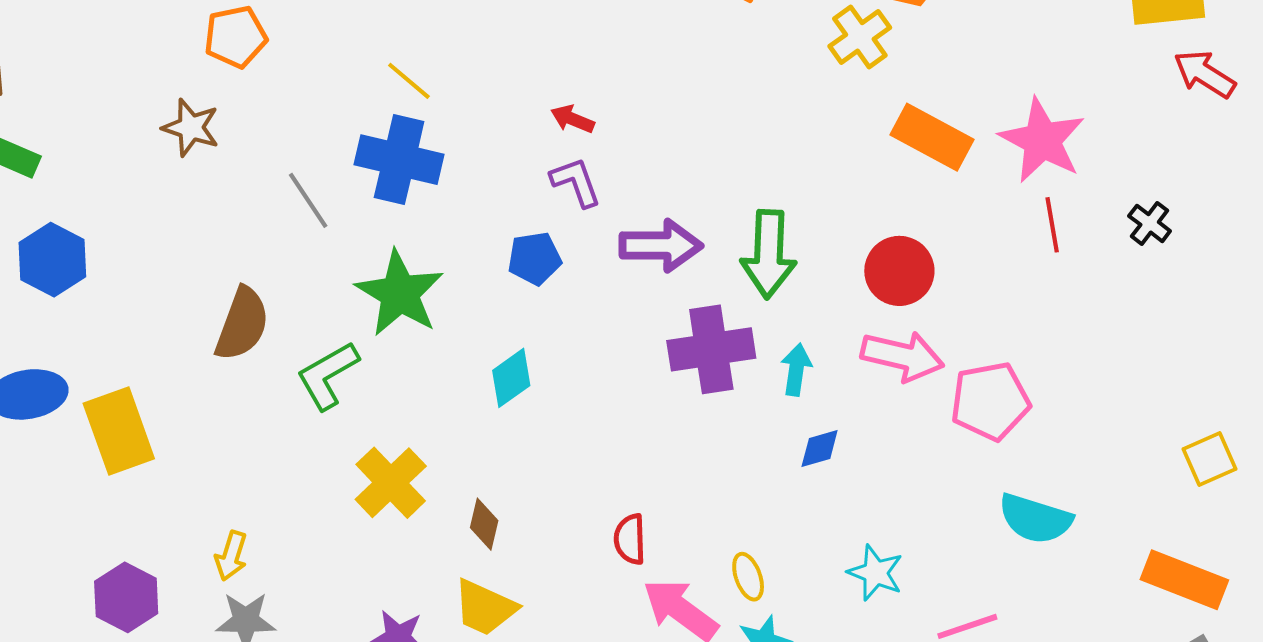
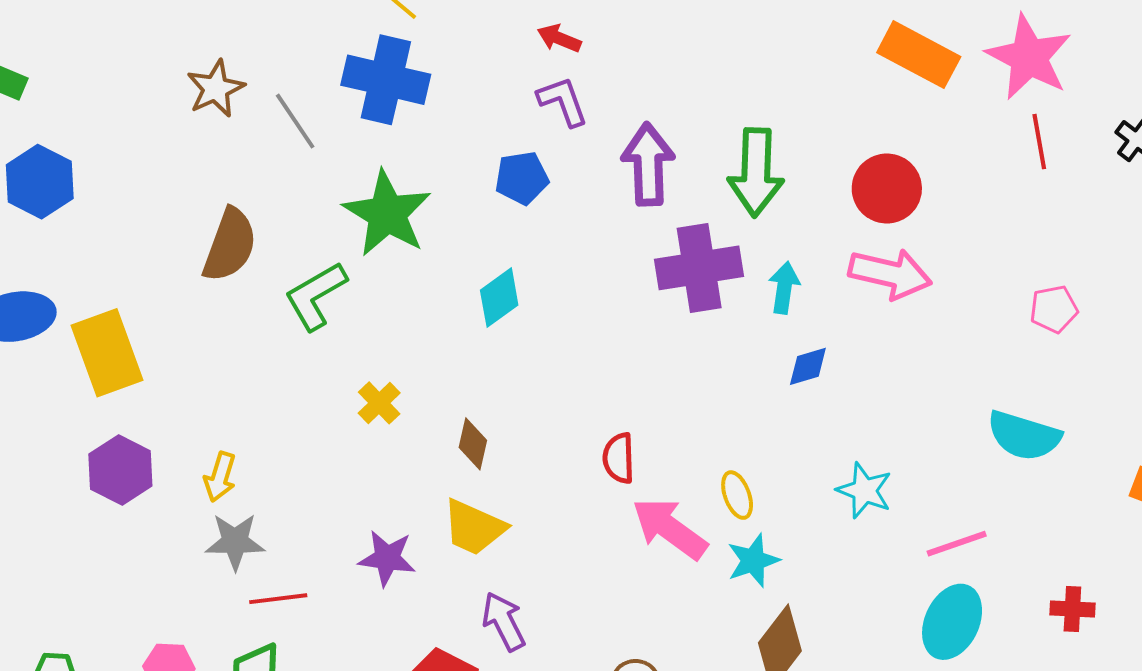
brown star: (191, 128) -> (216, 89), moved, turned 30
purple arrow: (661, 246) -> (648, 164), turned -92
pink pentagon: (990, 401) -> (1054, 309), moved, size x0.6
yellow cross: (391, 483) -> (379, 403), size x0.6
purple hexagon: (126, 597) -> (120, 470), moved

